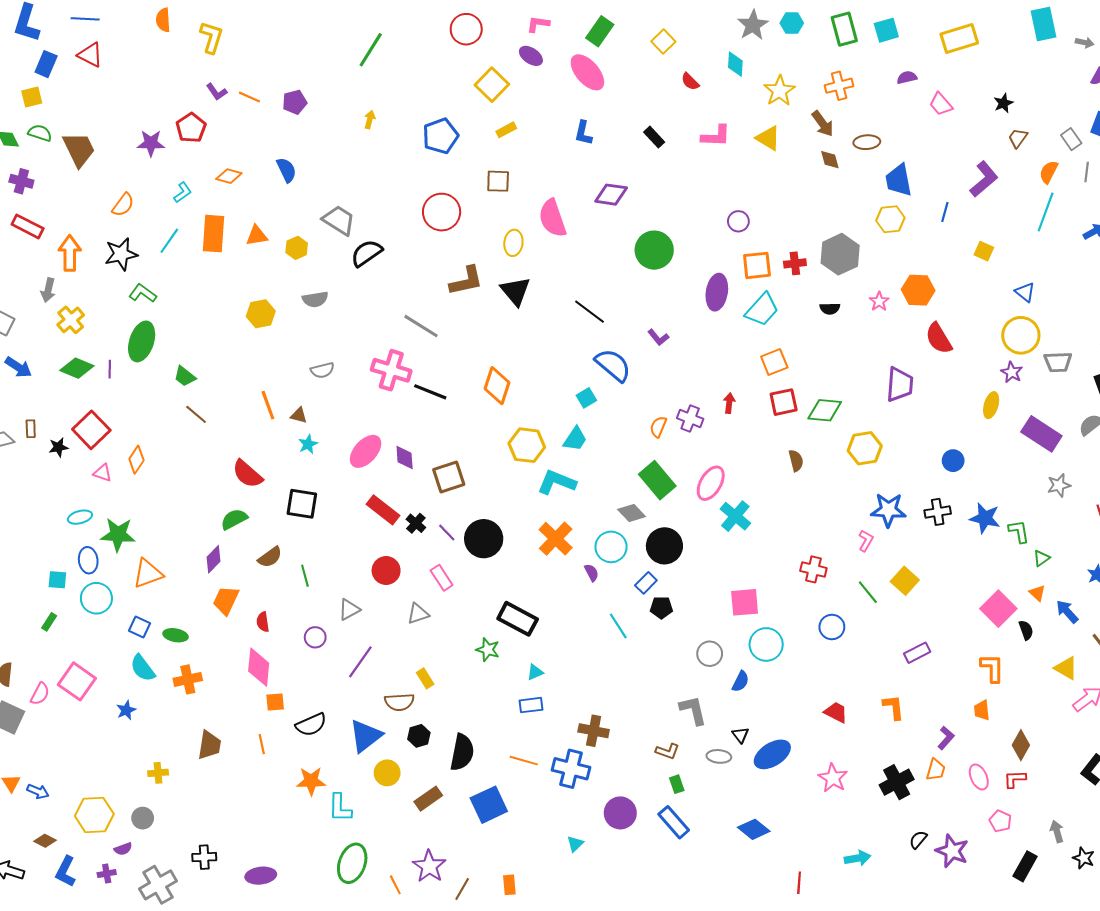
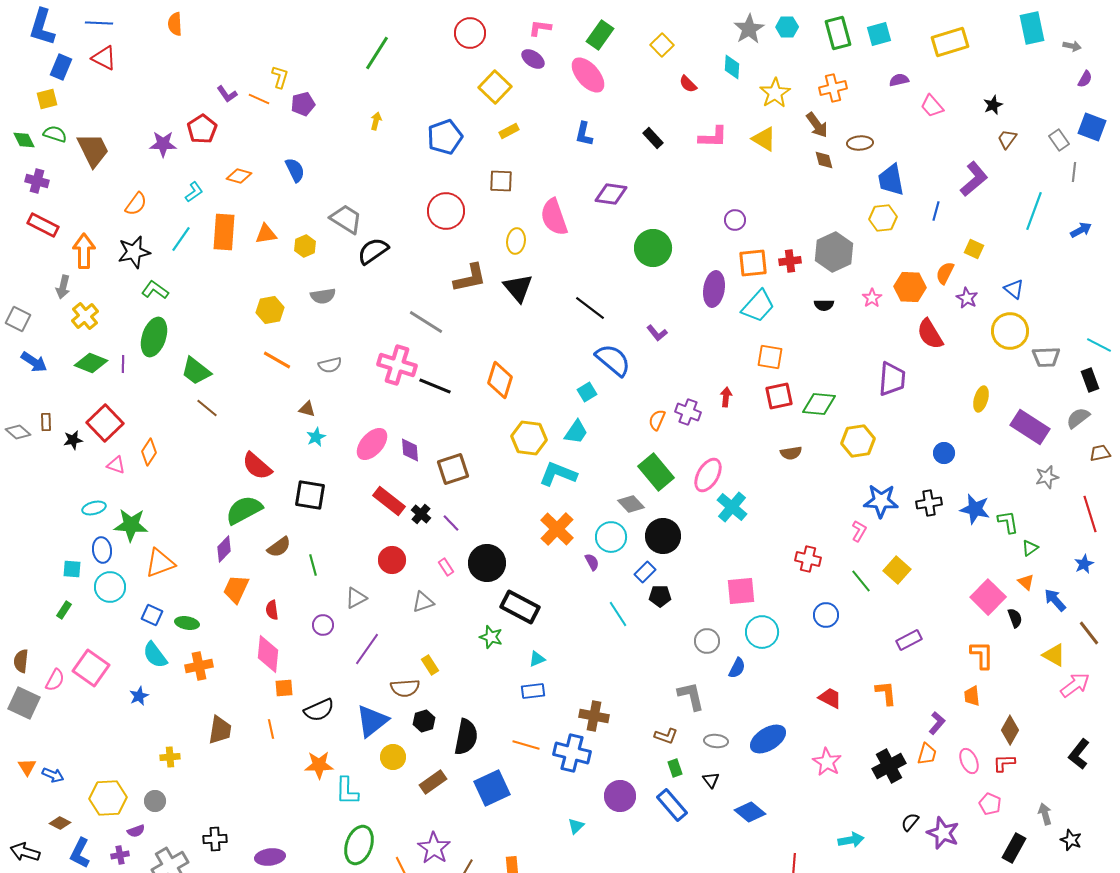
yellow L-shape: (211, 37) -> (280, 77), moved, size x0.7
orange semicircle: (1049, 172) -> (945, 273), moved
orange square: (774, 362) -> (770, 357), turned 32
purple star: (1012, 372) -> (967, 298), moved
green trapezoid: (185, 376) -> (196, 371), size x1.4
orange line: (268, 405) -> (277, 360), moved, turned -40
brown semicircle: (796, 461) -> (791, 453), turned 95
green semicircle: (234, 519) -> (244, 510), size x1.4
black circle: (484, 539) -> (487, 563), moved
pink rectangle: (442, 578) -> (446, 567), size x0.7
black triangle: (740, 735) -> (711, 780), moved

